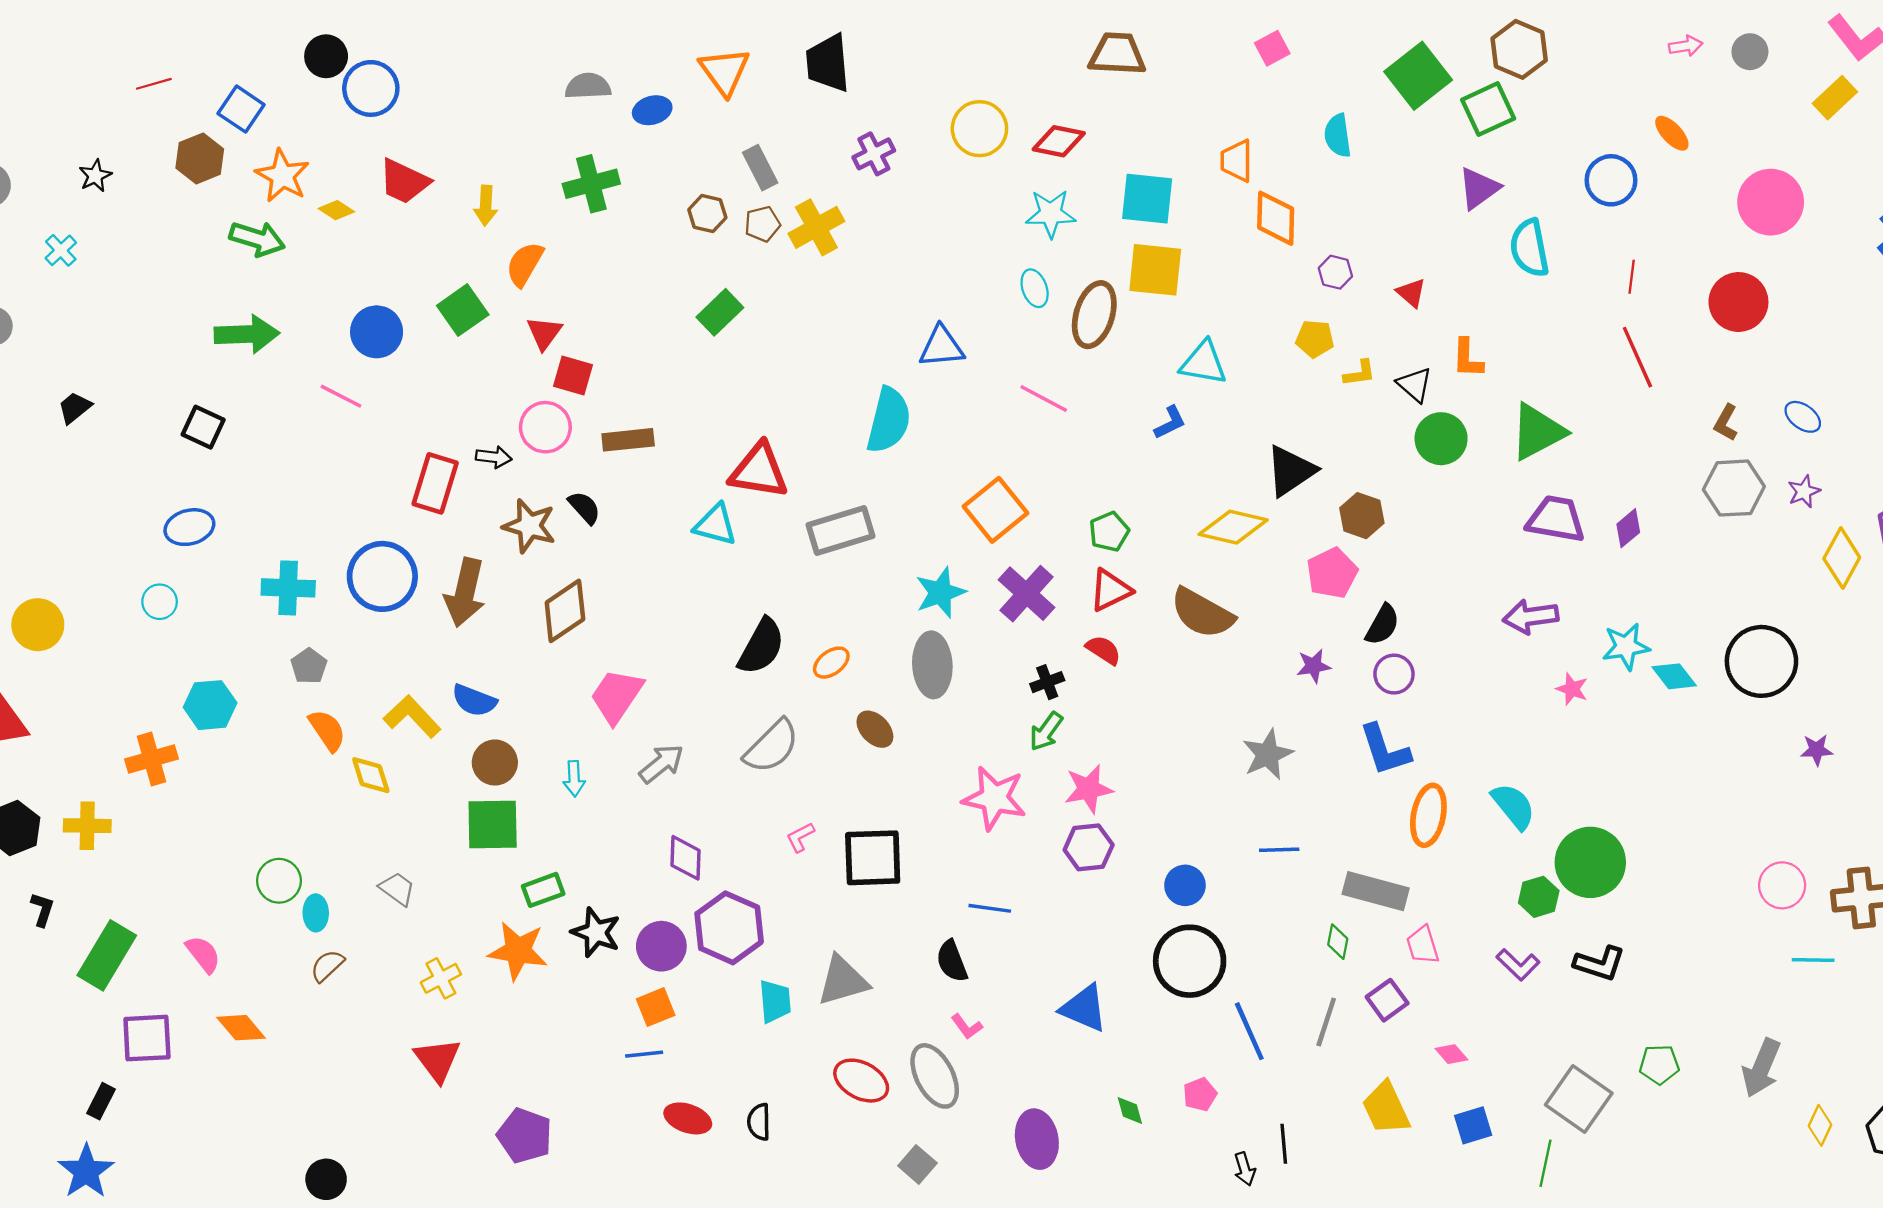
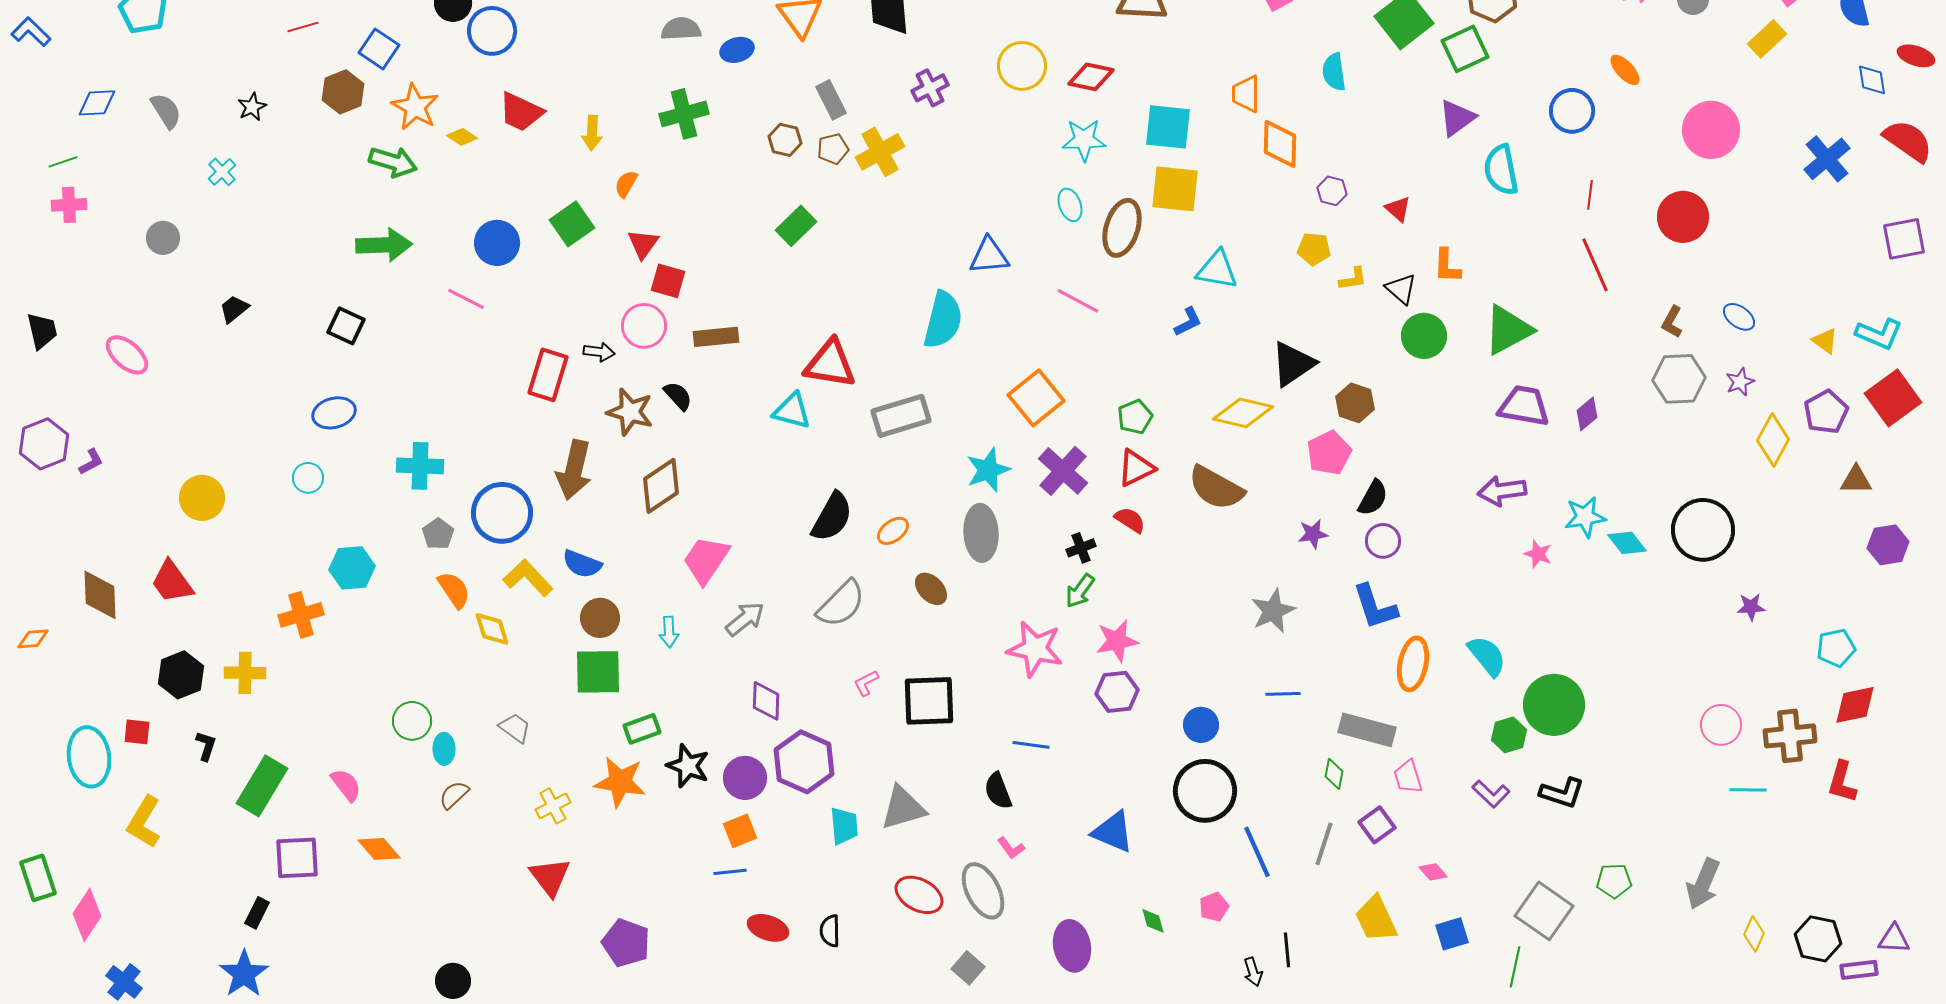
orange semicircle: (525, 264) -> (626, 184), size x0.7
blue circle: (382, 576) -> (502, 513), moved

